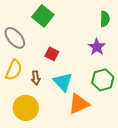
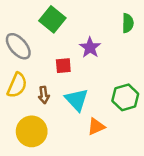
purple star: (97, 47) -> (90, 47), moved
red square: (52, 54) -> (63, 66), turned -32
orange triangle: (79, 104) -> (96, 127), size x0.7

